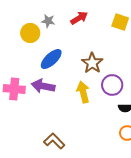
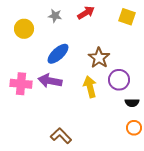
yellow circle: (30, 33) -> (24, 29), moved

